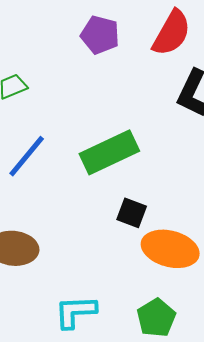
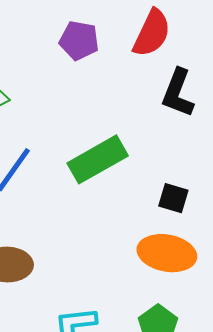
black square: (132, 213) -> (173, 198), moved

